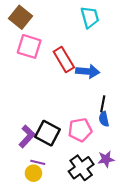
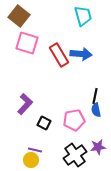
blue arrow: (88, 71) -> (81, 54), moved
black square: (48, 133) -> (44, 123), size x0.6
purple L-shape: (27, 136) -> (25, 104), moved

